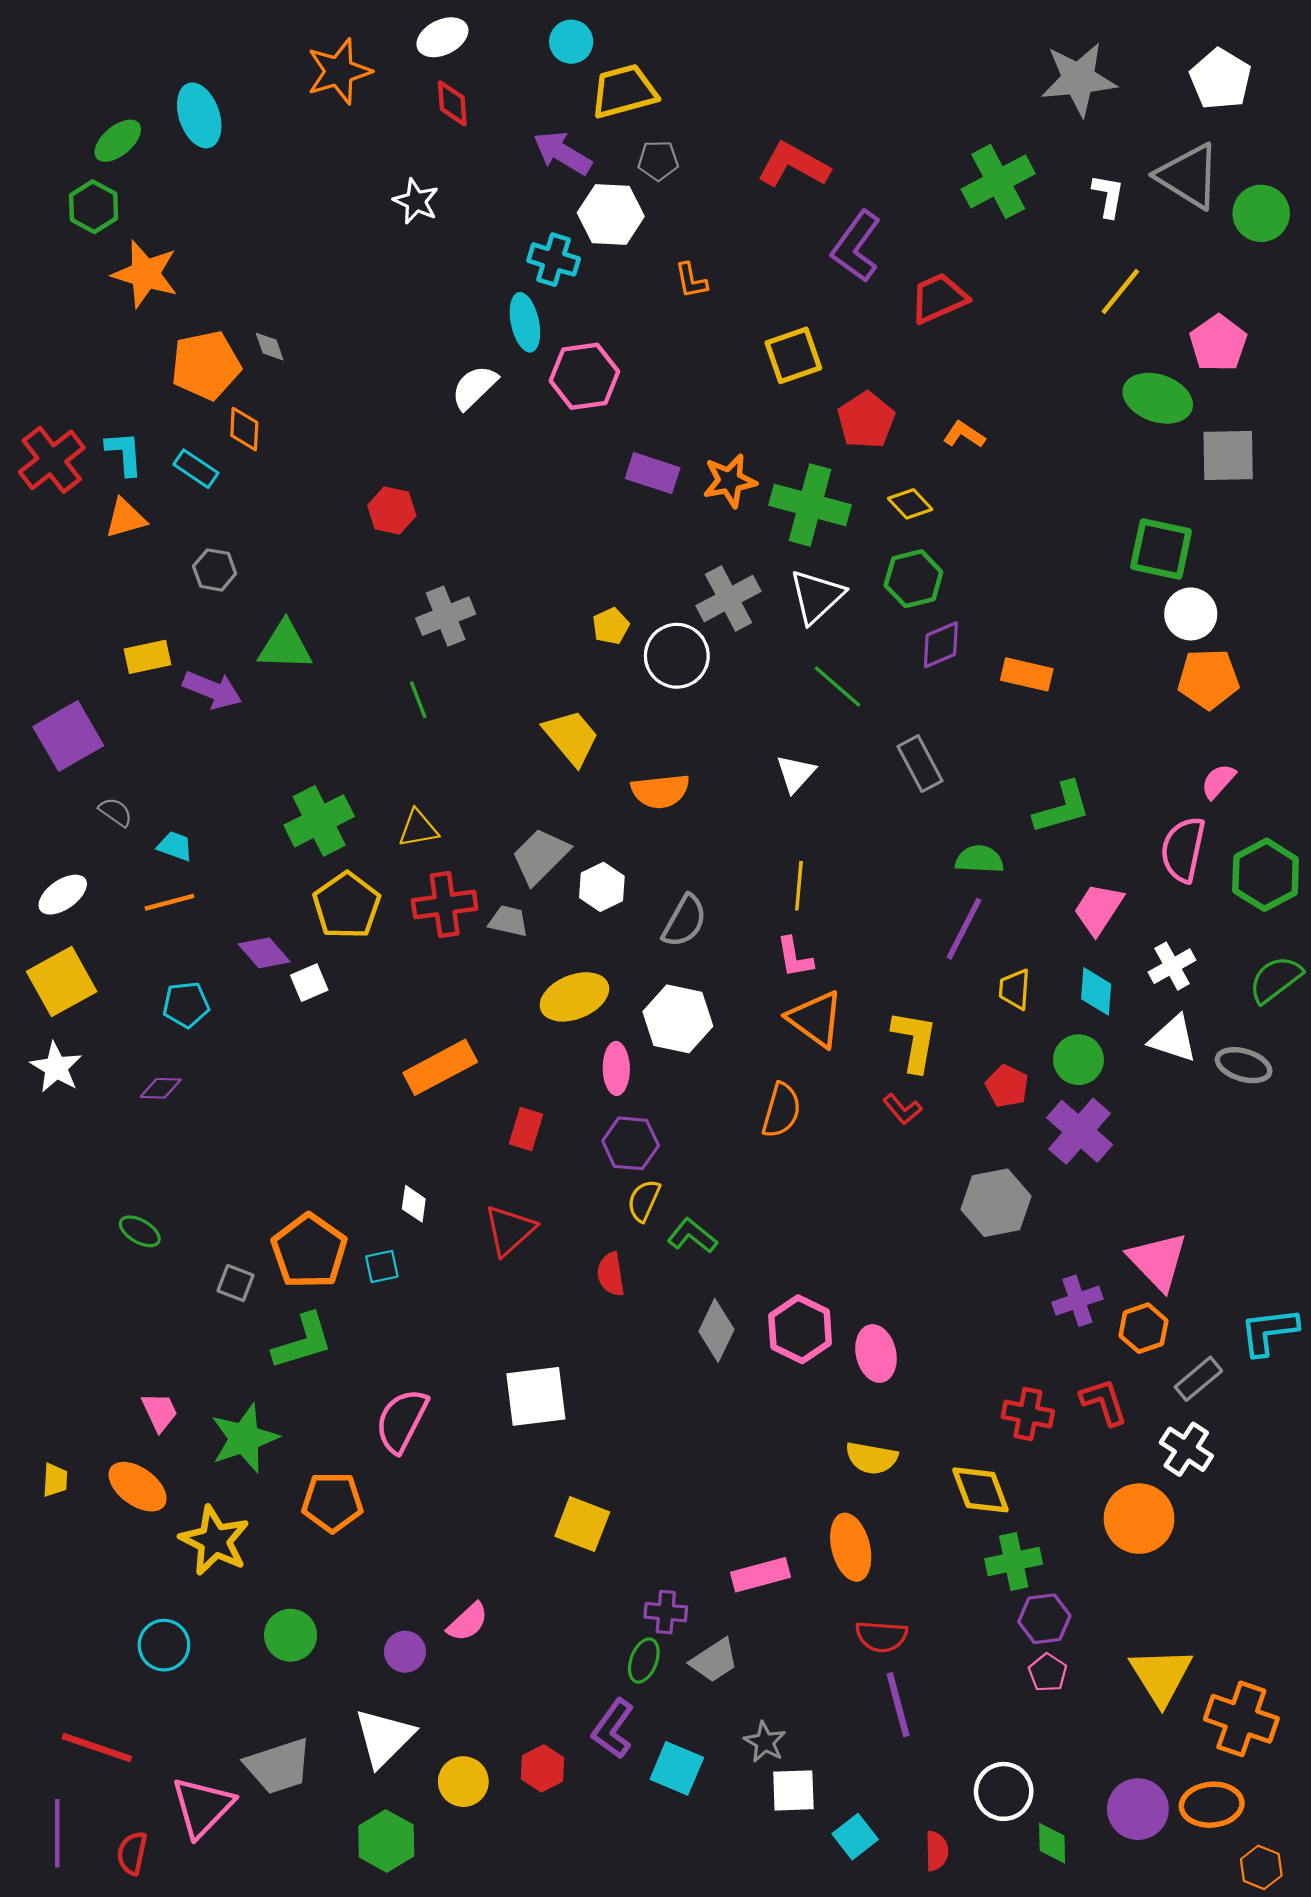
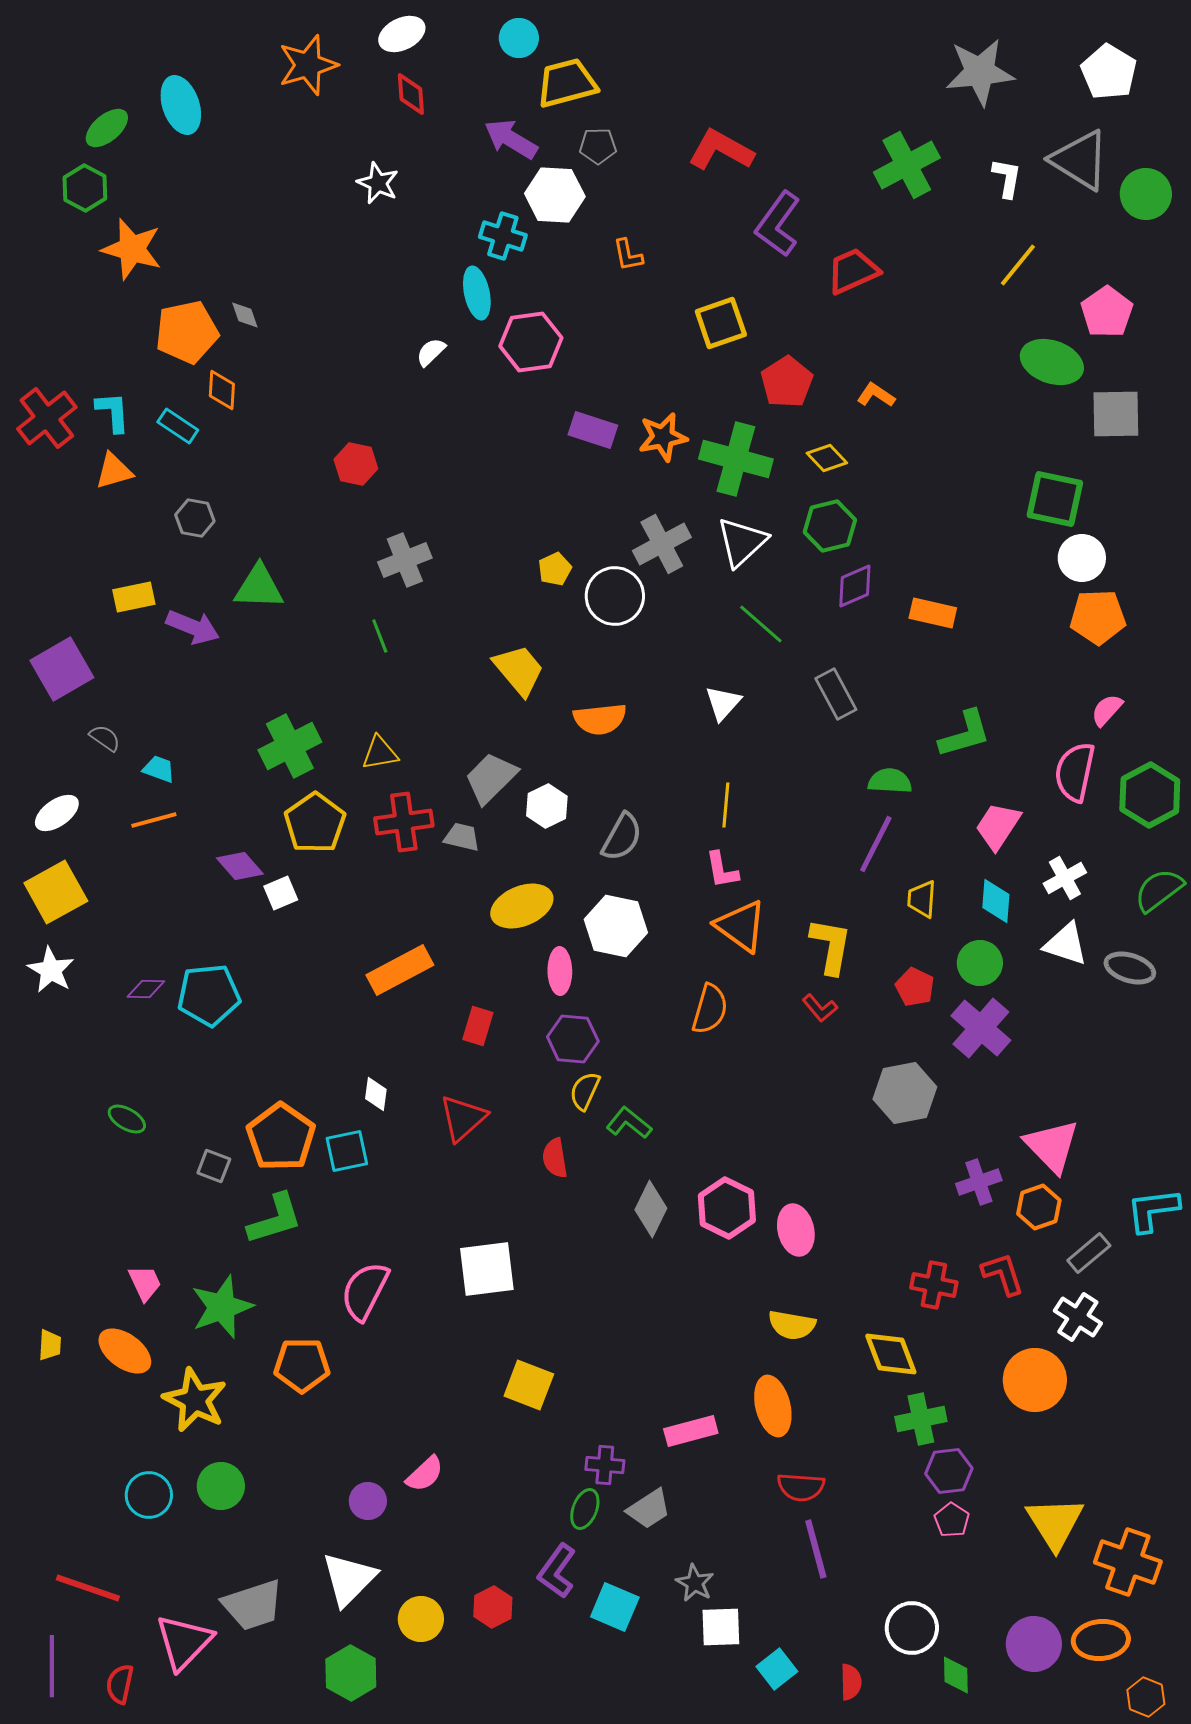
white semicircle: (474, 387) -> (431, 352), size x0.7
cyan pentagon: (186, 1005) -> (209, 995), moved, size x1.5
cyan square: (382, 1267) -> (347, 1151), size x1.4
green circle: (291, 1635) -> (221, 1486), moved

